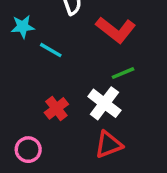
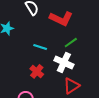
cyan line: (51, 50) -> (40, 47), moved

